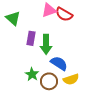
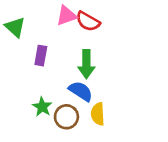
green arrow: (46, 44) -> (86, 64), moved
yellow semicircle: (71, 79) -> (98, 114), turned 105

